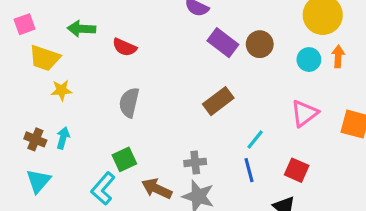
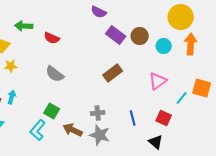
orange arrow: (338, 56) -> (191, 44), size x1.5
cyan circle: (309, 60) -> (164, 46), moved
gray semicircle: (129, 103) -> (55, 74), turned -66
pink triangle: (304, 113) -> (158, 81), moved
cyan line: (255, 139) -> (182, 98), moved
green square: (124, 159) -> (52, 111), turned -35

